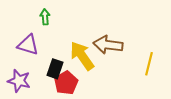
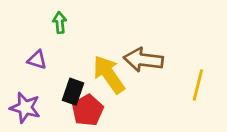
purple triangle: (28, 45) -> (37, 60), size x0.7

